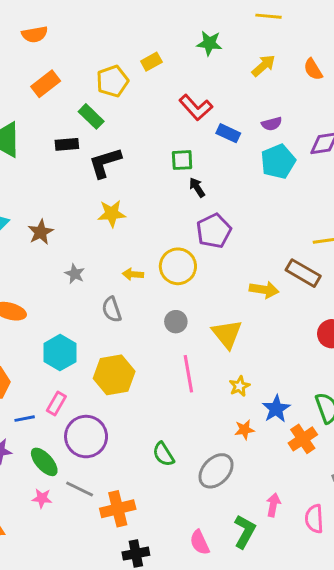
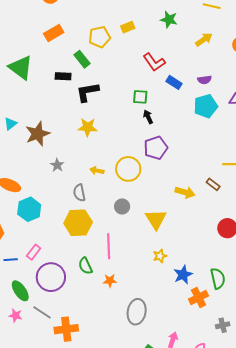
brown star: (41, 232) -> (38, 134), size x1.4
brown rectangle: (303, 273) -> (213, 184), size x0.6
cyan hexagon: (60, 353) -> (29, 209), moved
pink line: (188, 374) -> (109, 246), moved
yellow hexagon: (114, 375) -> (78, 223), moved
orange star: (244, 430) -> (110, 281), moved
green semicircle: (163, 454) -> (85, 266), moved
gray ellipse: (216, 471) -> (137, 312), turned -40

